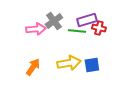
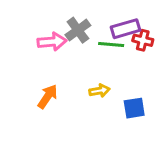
yellow arrow: (69, 63) -> (100, 91), size x0.6
blue square: (92, 65) -> (134, 108), moved

